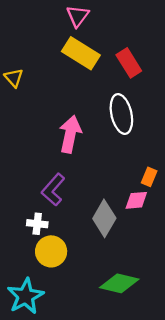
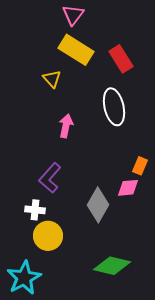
yellow triangle: (14, 78) -> (52, 79), moved
pink arrow: (70, 134) -> (66, 126), size x0.7

